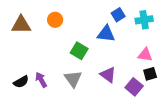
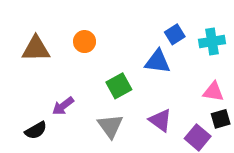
green square: (79, 51) -> (119, 86), turned 30
purple arrow: (41, 80) -> (63, 106), moved, turned -98

